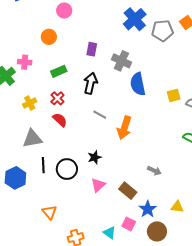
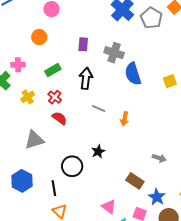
gray pentagon: (162, 31) -> (151, 18), turned -30
yellow cross: (30, 103) -> (28, 97), moved
orange arrow: (124, 128) -> (125, 119), size x0.6
black line: (43, 165) -> (54, 188), moved
pink triangle: (98, 185) -> (109, 207), moved, turned -35

